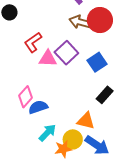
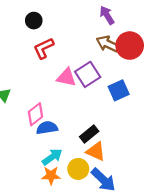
red L-shape: (33, 42) -> (44, 48), moved
black rectangle: (105, 95) -> (89, 134), moved
orange star: (63, 149) -> (51, 175), moved

